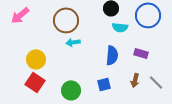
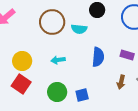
cyan semicircle: (120, 27) -> (79, 29), moved
cyan arrow: (73, 42) -> (58, 60), moved
blue square: (104, 84) -> (82, 95), moved

